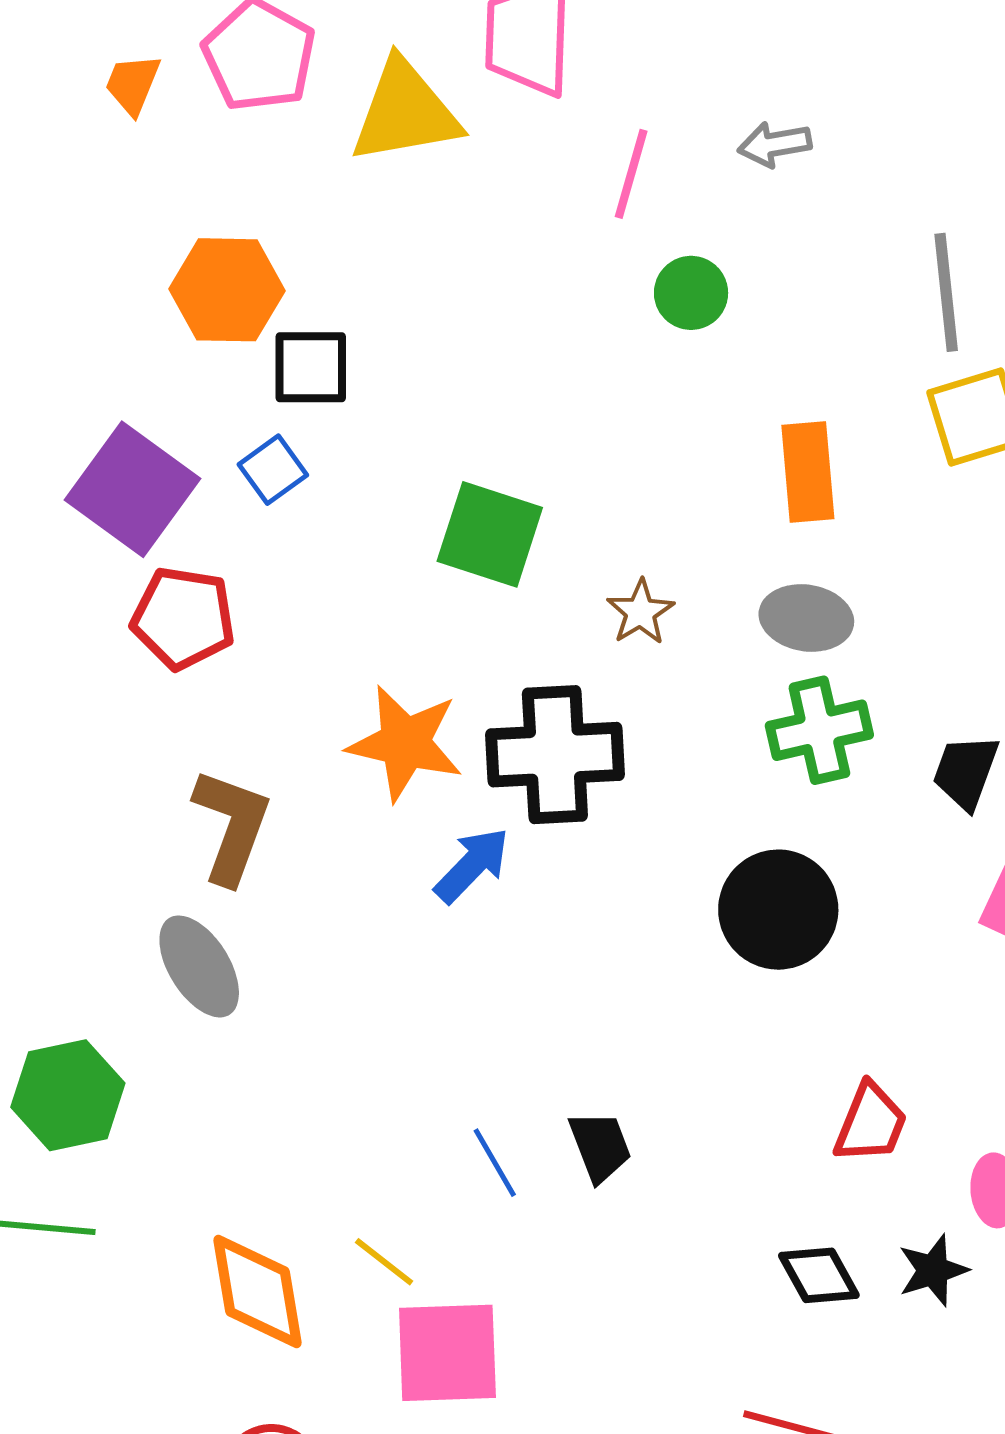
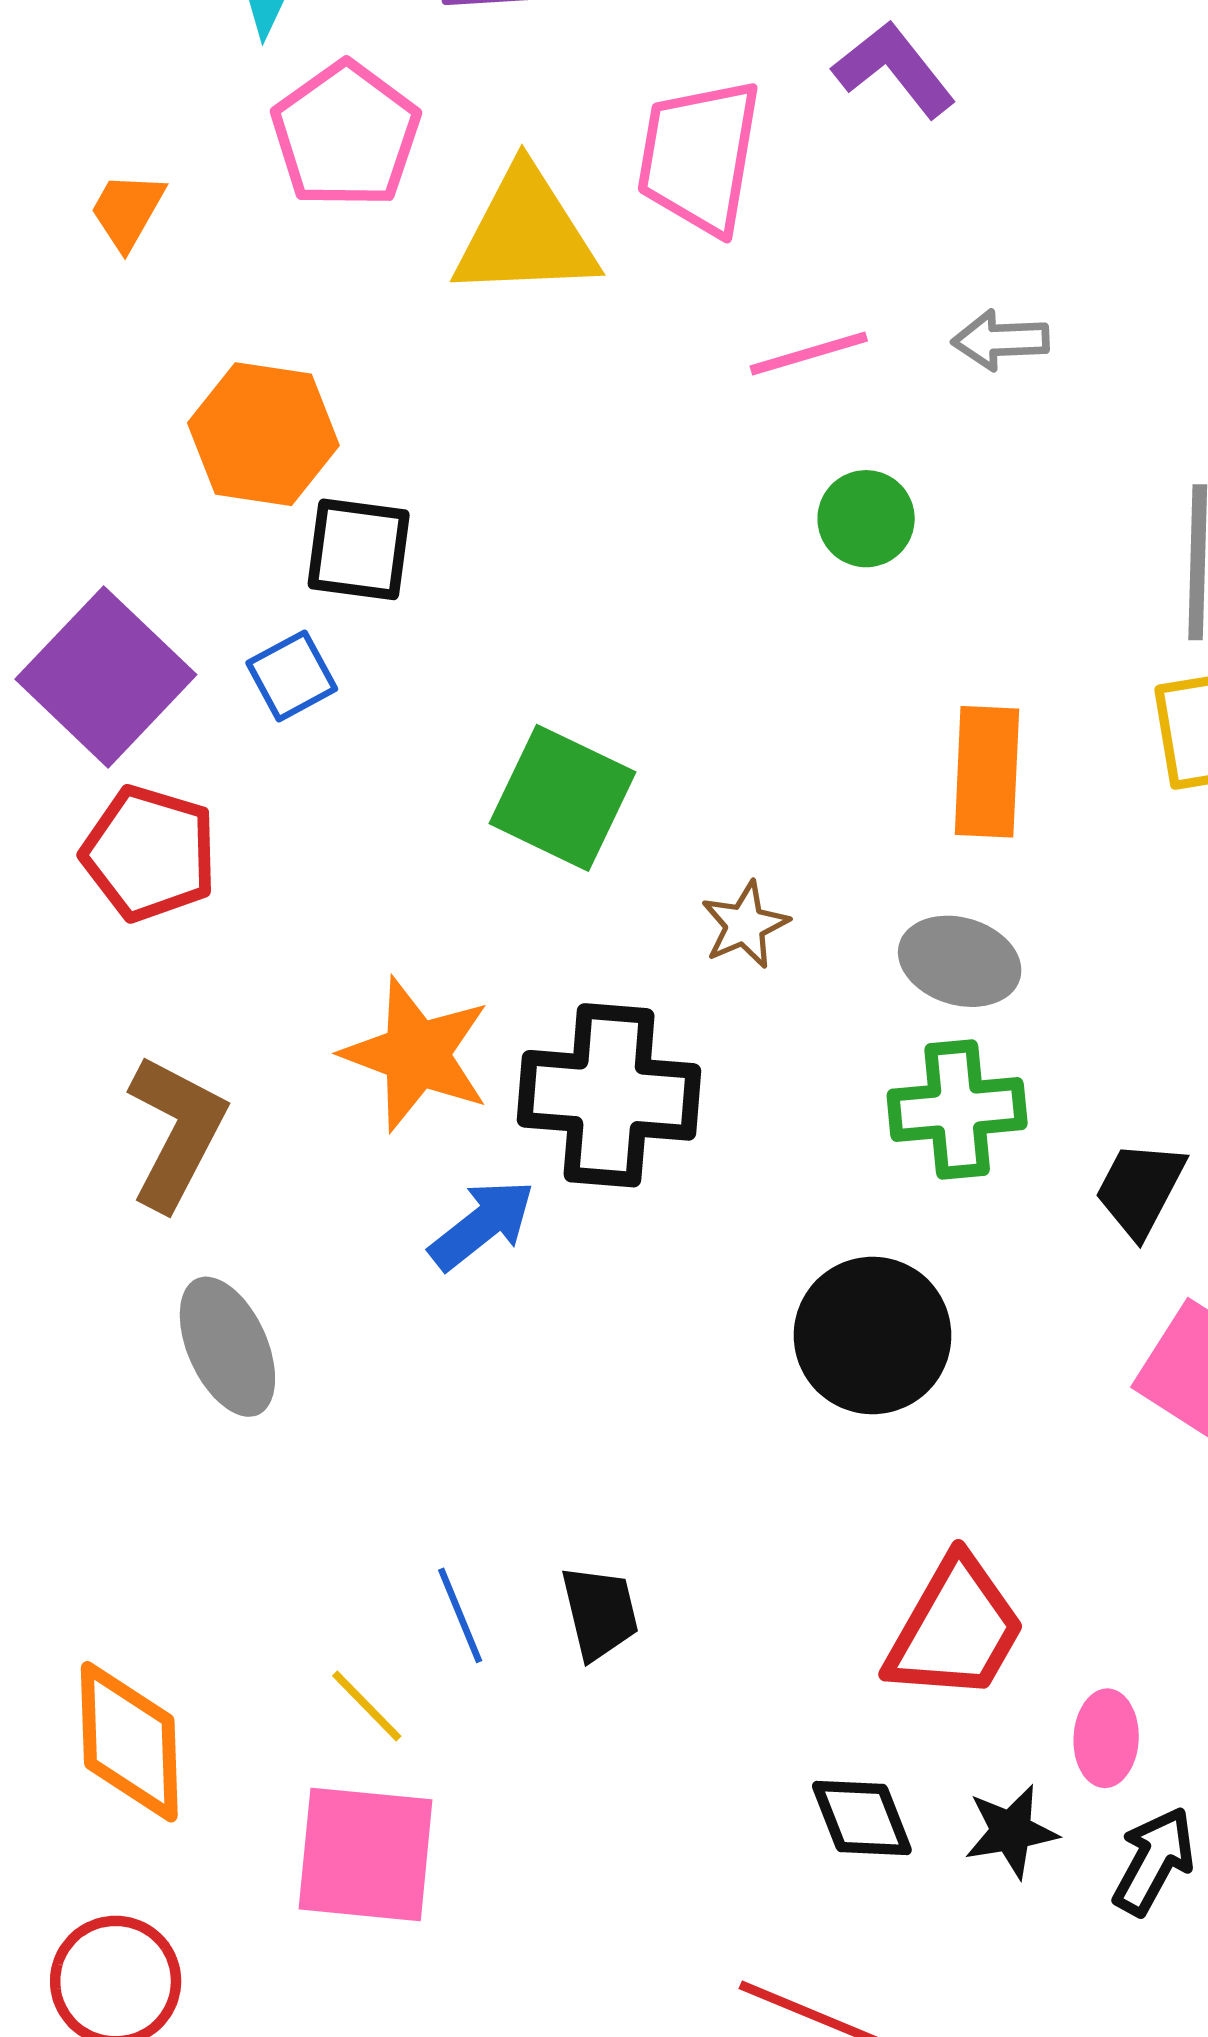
orange trapezoid: (133, 84) -> (127, 211), moved
pink line: (631, 174) -> (809, 353), turned 50
gray ellipse: (199, 966) -> (227, 1347), moved
red trapezoid: (871, 1123) -> (955, 1629), size x1.4
yellow line: (384, 1262) -> (367, 1706), moved

